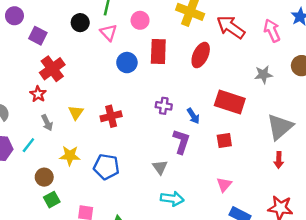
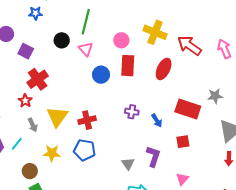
pink circle: (140, 20) -> (121, 40), moved
gray star: (263, 75) -> (215, 96), moved
yellow triangle: (76, 112) -> (57, 117), size x1.6
purple L-shape: (181, 142) -> (153, 156), moved
blue pentagon: (106, 167) -> (85, 150), moved

